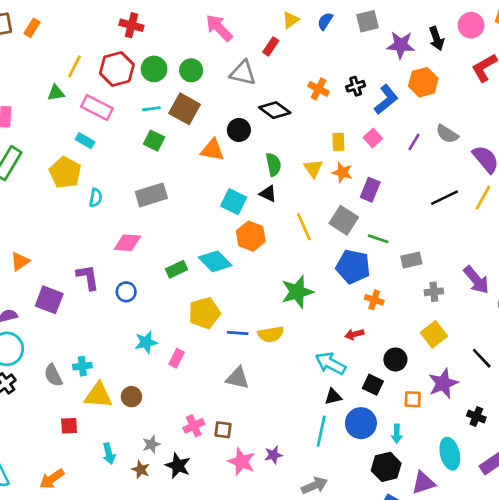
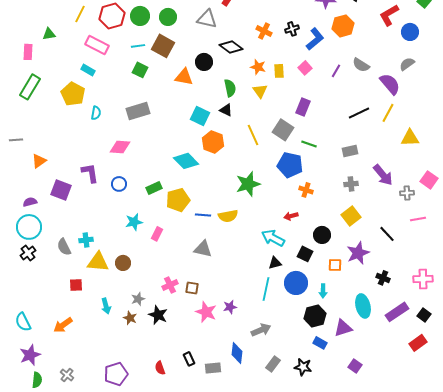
green triangle: (56, 93) -> (49, 34), moved
orange star: (342, 172) -> (258, 67), moved
gray rectangle: (411, 260) -> (350, 151), moved
green rectangle: (177, 269) -> (154, 188), moved

